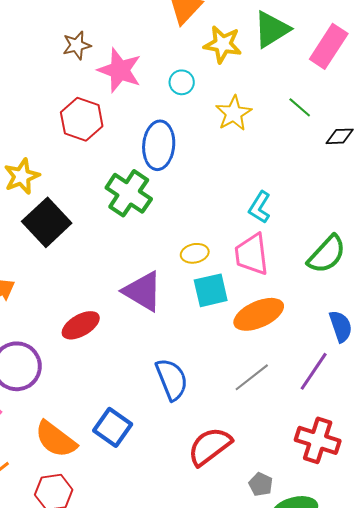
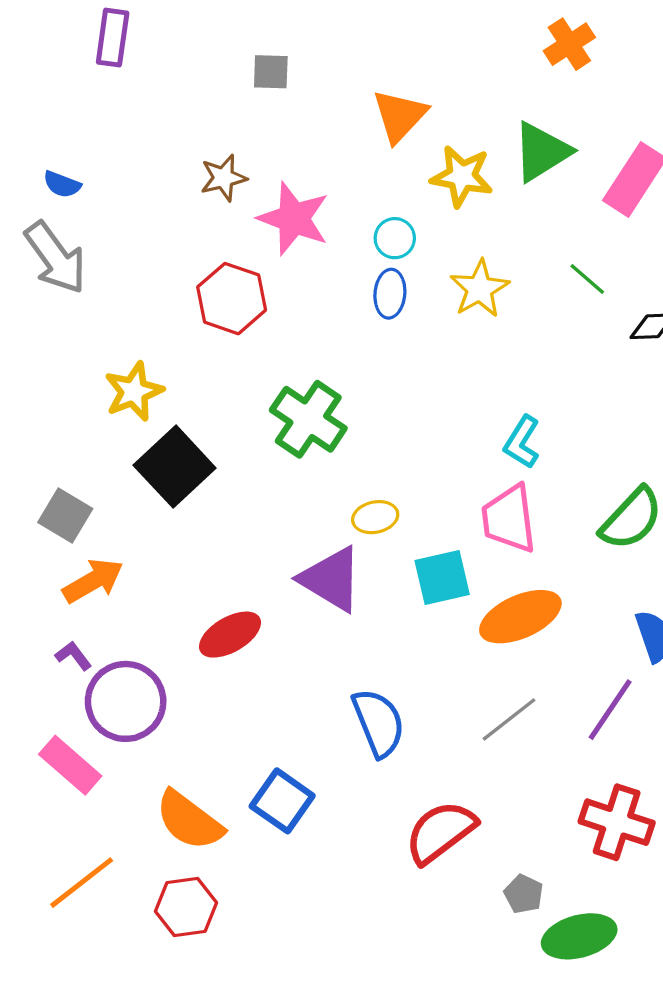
blue ellipse: (159, 145) -> (390, 294), moved, size x0.6
yellow ellipse: (195, 253) -> (375, 517), moved

